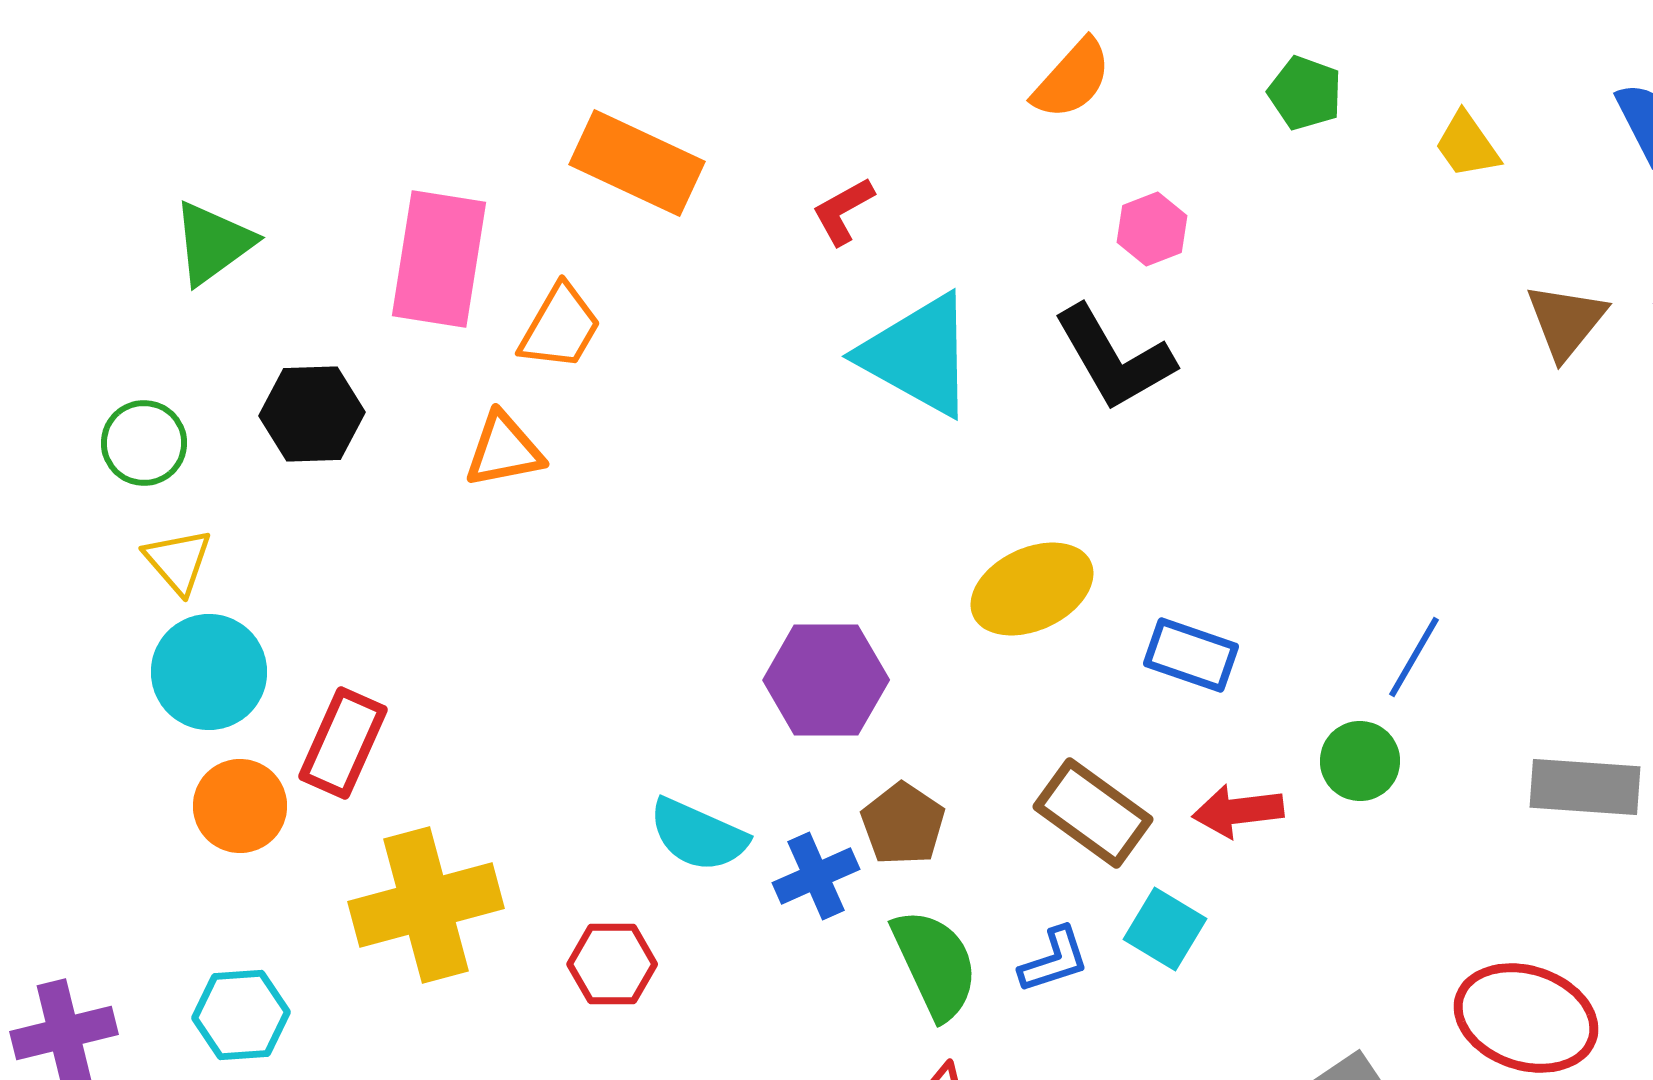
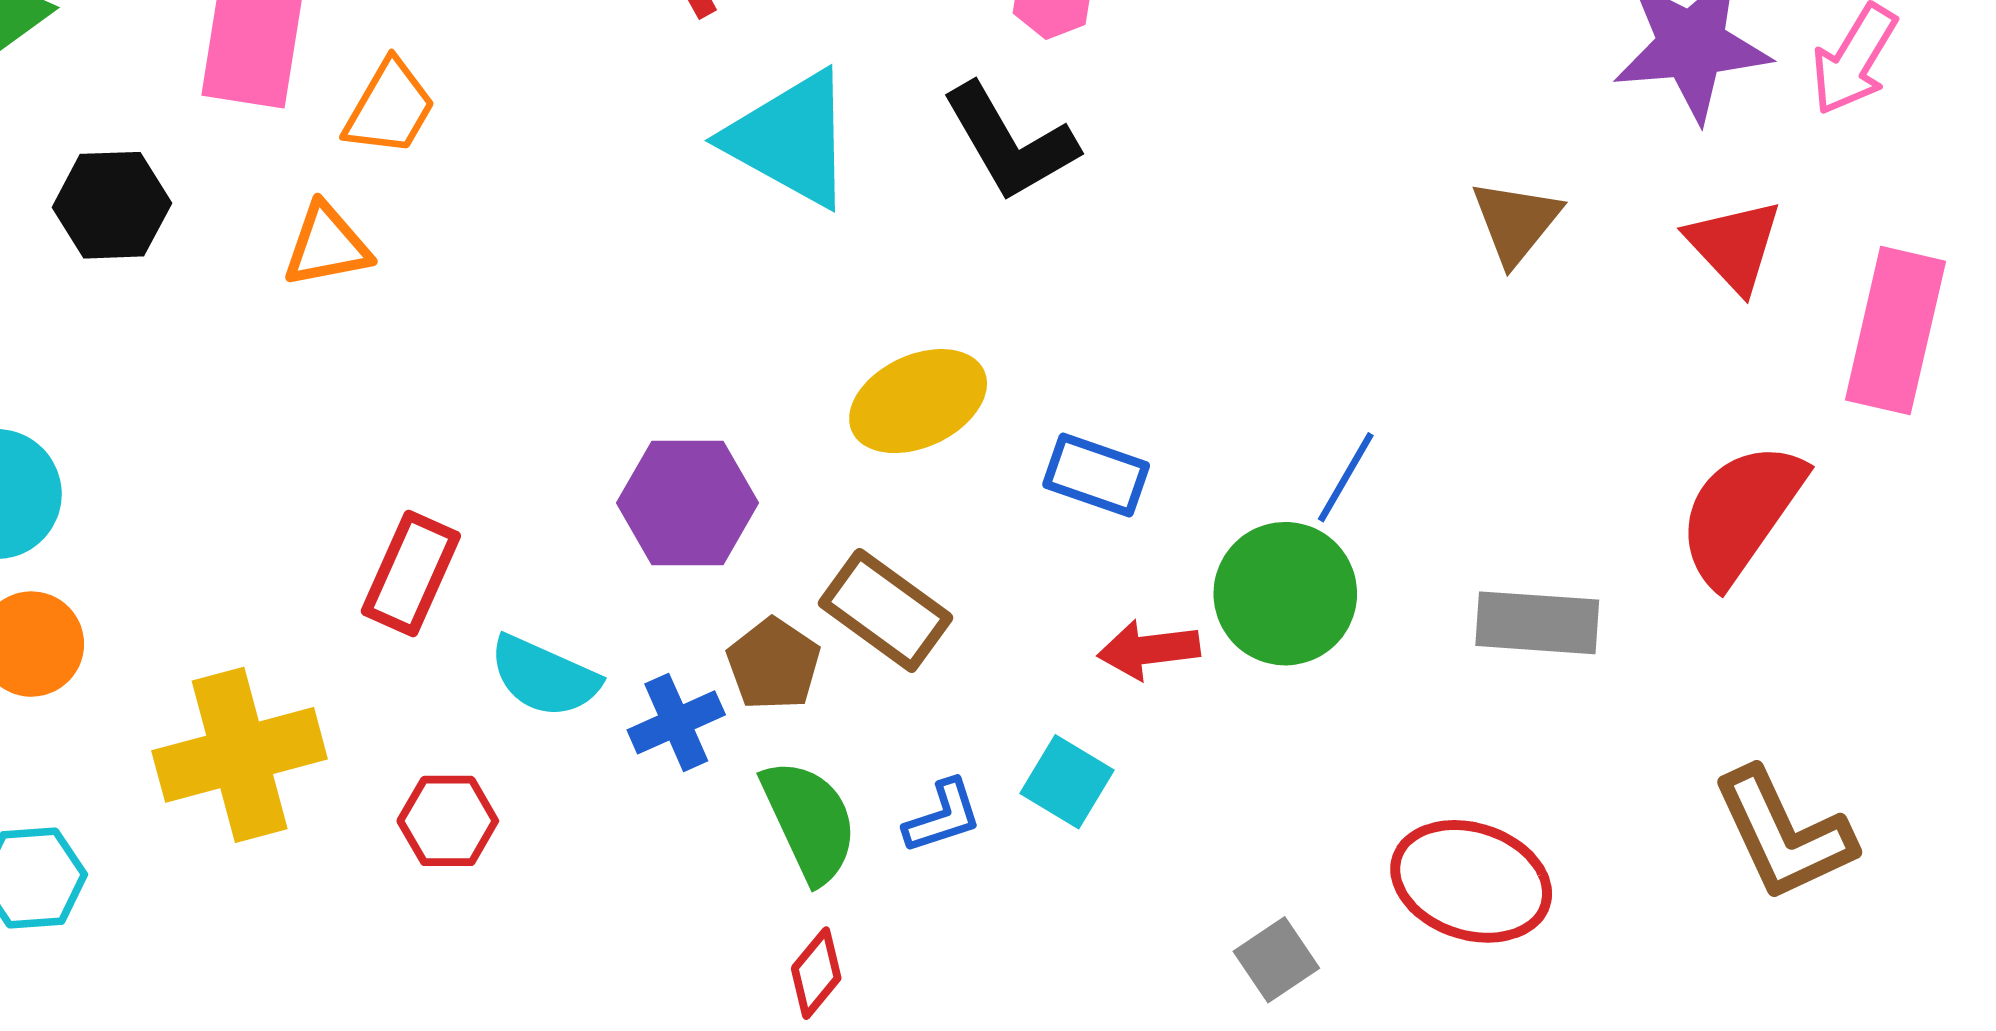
brown triangle: (1566, 321) -> (1516, 222), moved
red rectangle: (343, 743) -> (411, 573), moved
green circle: (1360, 761) -> (1285, 594), size x1.6
brown rectangle: (1093, 813) -> (886, 610), moved

